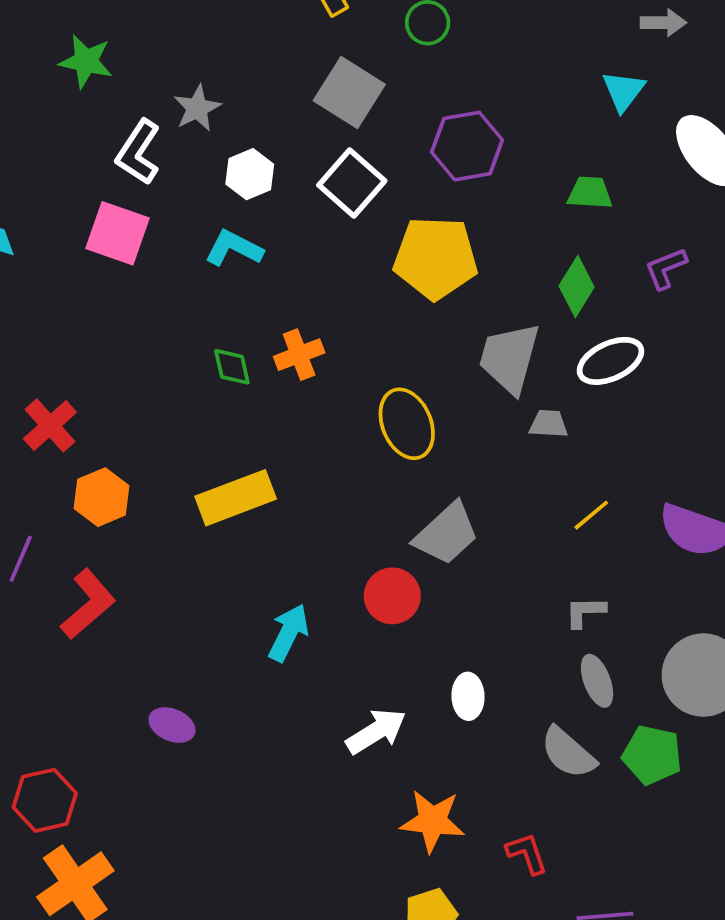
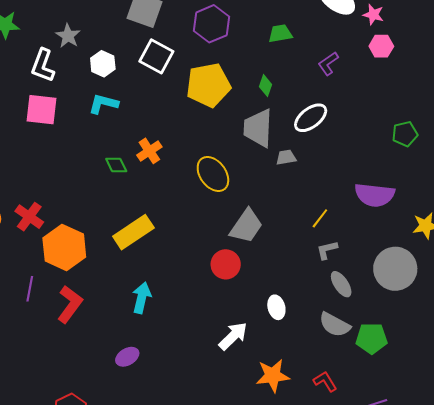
green diamond: (577, 286) -> (266, 86), moved, size x0.7
orange hexagon: (102, 497) -> (64, 247), size x1.5
yellow line: (591, 515) -> (320, 218), moved
cyan arrow: (289, 633) -> (142, 298), moved
purple ellipse: (172, 725) -> (127, 357), turned -40
green pentagon: (652, 755) -> (372, 338), moved

